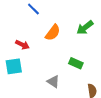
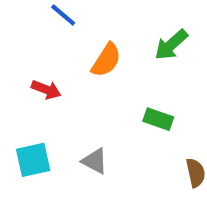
cyan square: (14, 66) -> (33, 160), moved
gray triangle: (53, 82) -> (95, 161), moved

